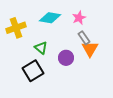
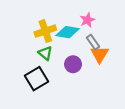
cyan diamond: (50, 18) -> (67, 32), moved
yellow cross: (16, 28) -> (45, 31), moved

